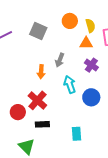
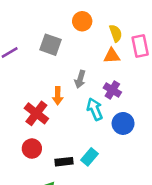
orange circle: (70, 21) -> (82, 21), moved
purple cross: (91, 65) -> (112, 90), moved
red cross: (37, 100) -> (36, 113), moved
cyan rectangle: (77, 134) -> (90, 157), moved, turned 48

